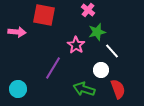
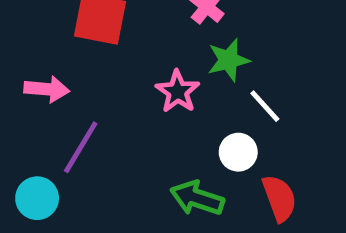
pink arrow: (17, 32) -> (47, 89), moved
purple line: (53, 68) -> (81, 147), moved

